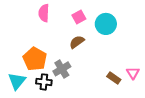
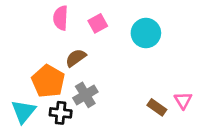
pink square: (79, 17) -> (98, 23), moved
brown semicircle: (77, 42) -> (76, 58), moved

